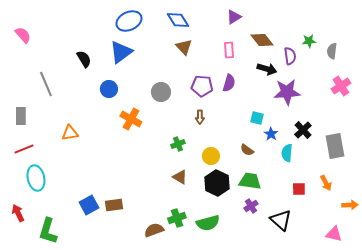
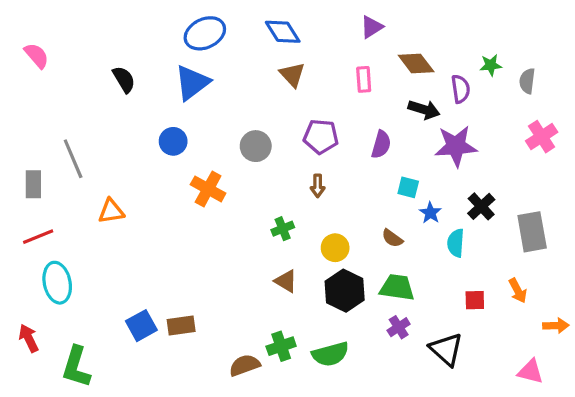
black semicircle: (84, 59) -> (124, 79), moved
purple semicircle: (229, 83) -> (381, 145), moved
gray line: (46, 84) -> (73, 159), moved

